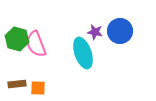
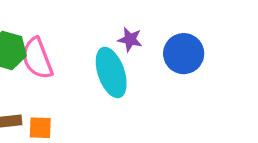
blue circle: (120, 31) -> (184, 54), moved

